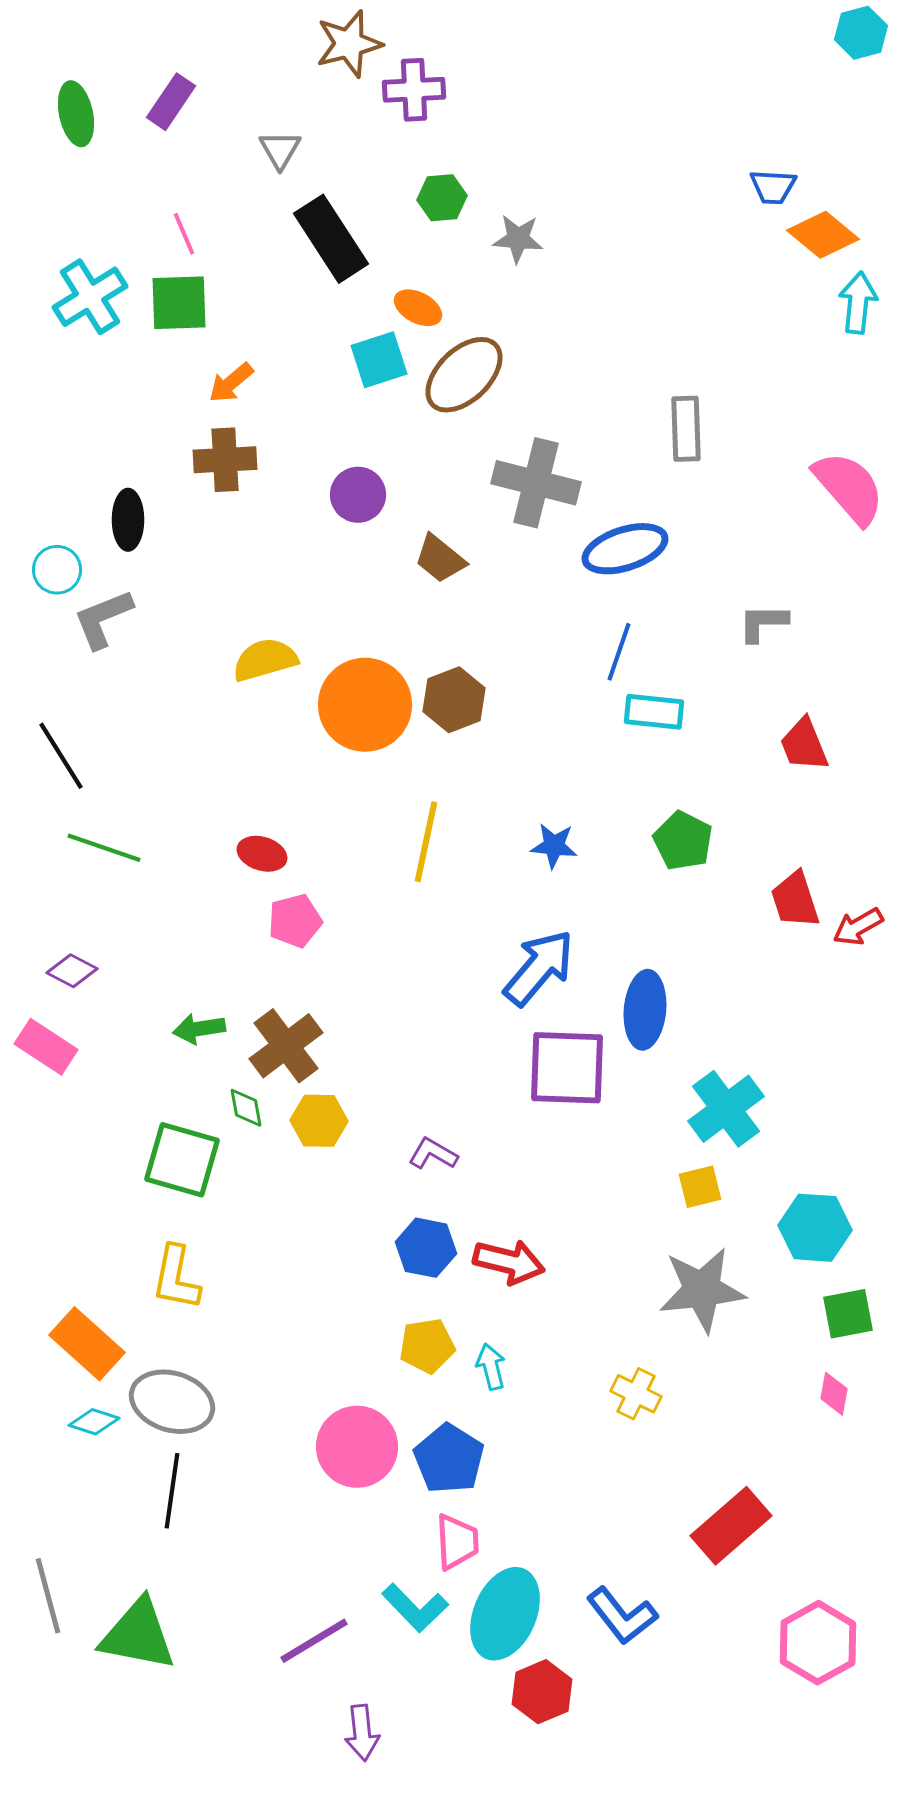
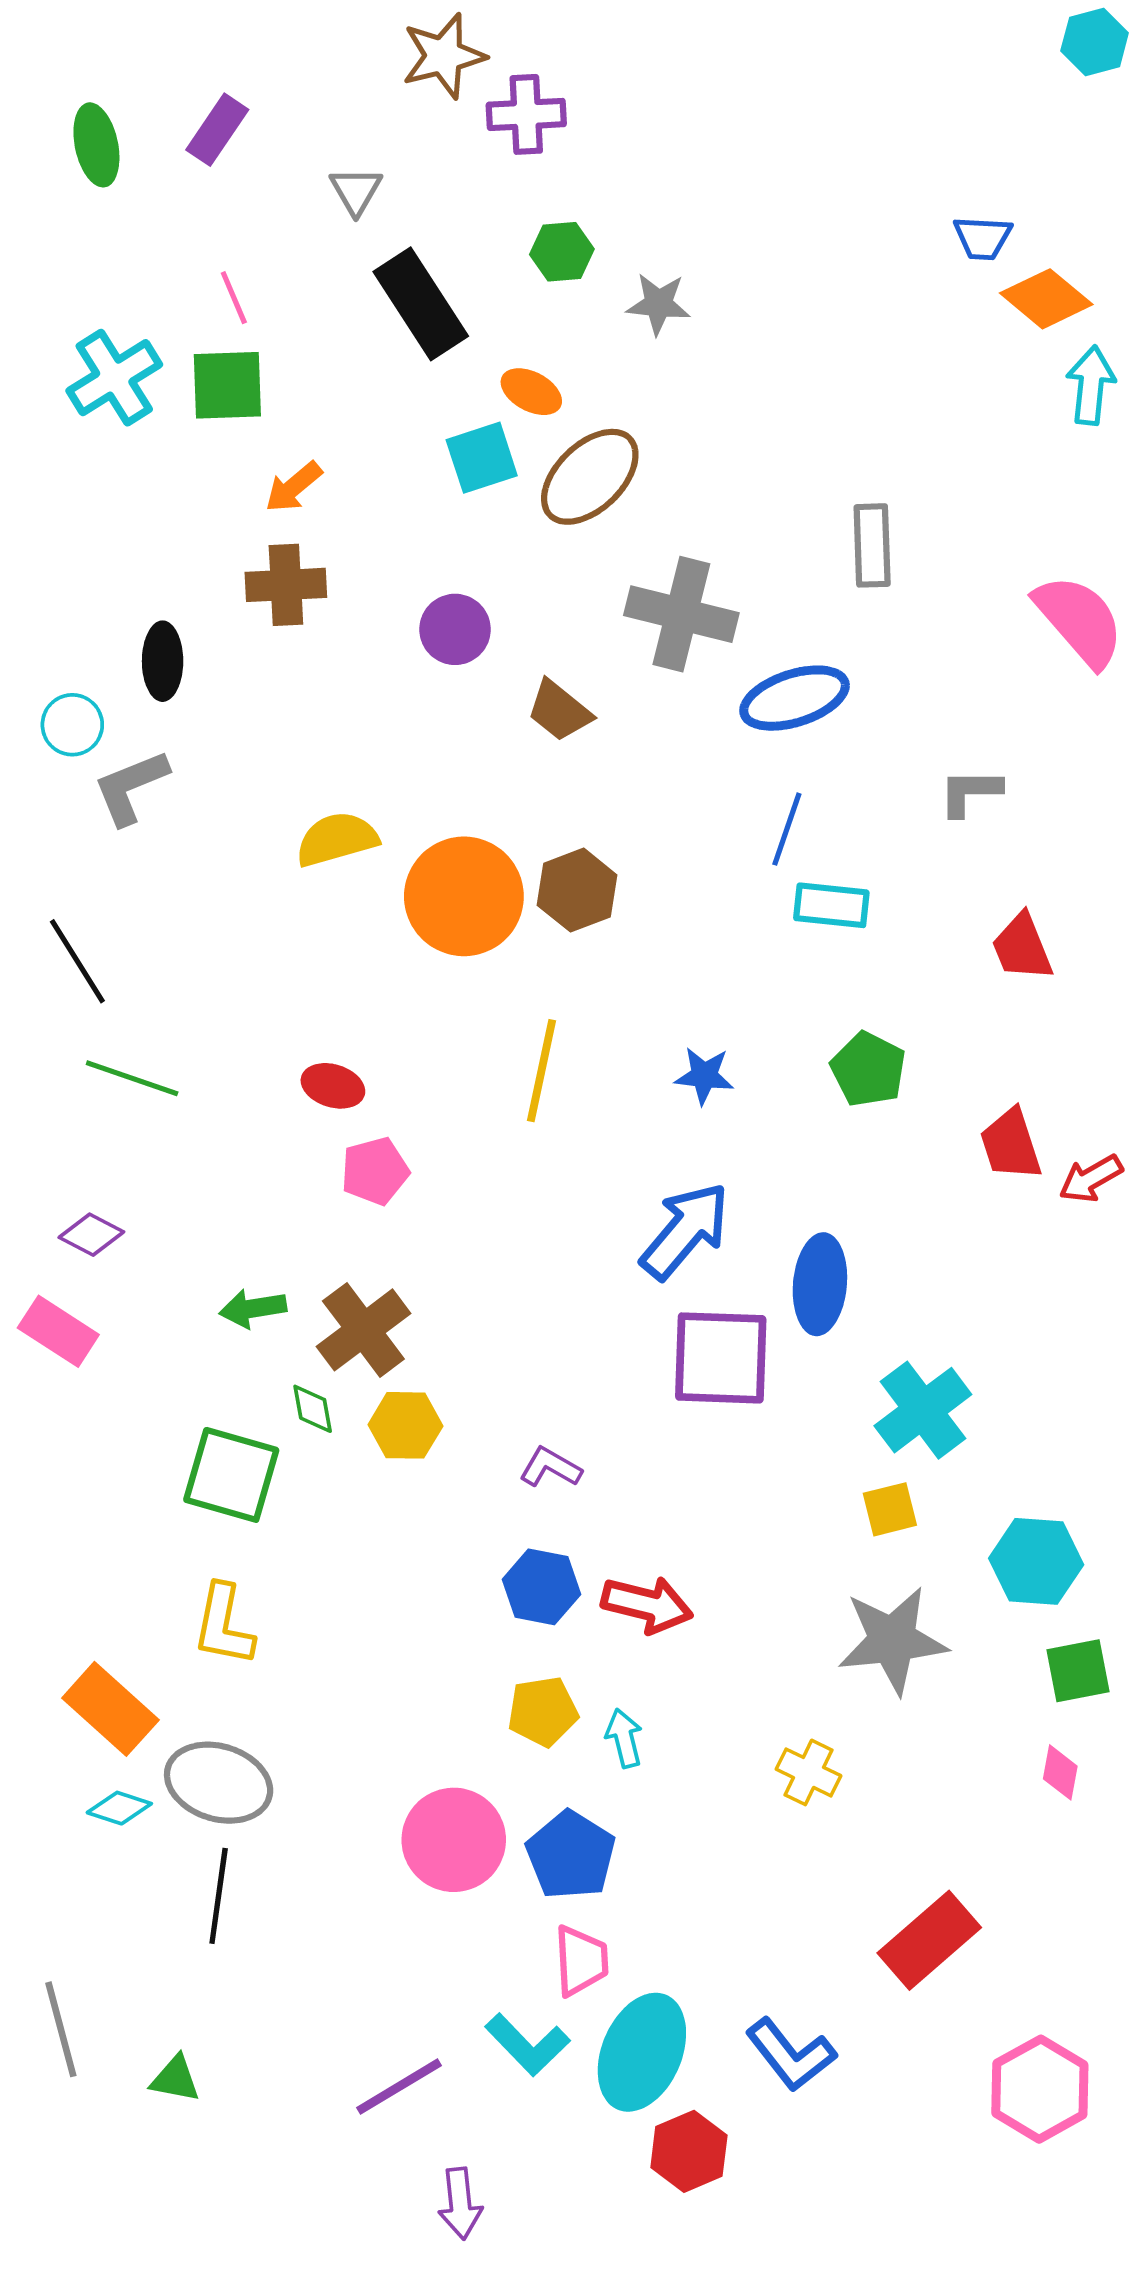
green triangle: (138, 1635) -> (175, 2079), size x0.5

